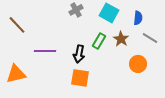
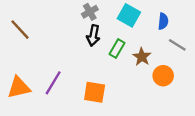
brown star: (121, 39) -> (142, 57), moved
purple line: (45, 51) -> (53, 83), moved, turned -60
black arrow: (79, 54) -> (93, 35), moved

